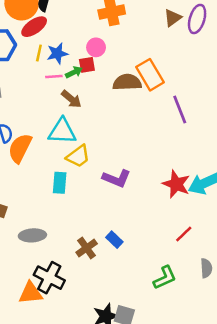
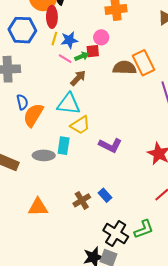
red ellipse: (34, 27) -> (52, 17), turned -60
pink line: (54, 76) -> (65, 59), turned 32
brown arrow: (71, 99) -> (78, 78), turned -90
gray ellipse: (32, 235) -> (44, 155), moved
black cross: (49, 278) -> (116, 234), moved
orange triangle: (31, 293) -> (38, 207), moved

